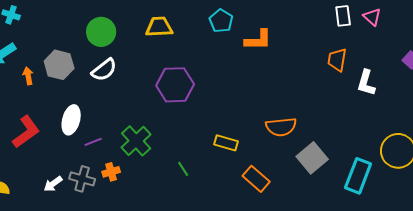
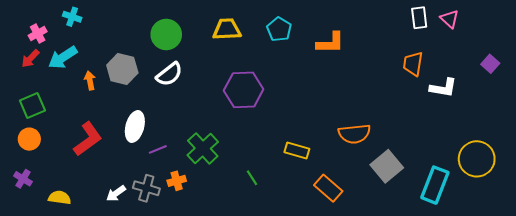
cyan pentagon: (221, 21) -> (279, 29), moved
white L-shape: (366, 83) -> (443, 88), turned -96

